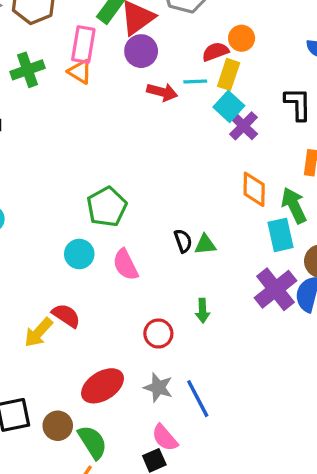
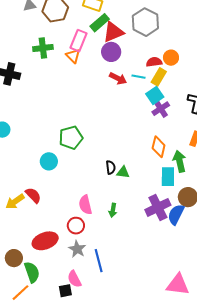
pink semicircle: (125, 265) -> (85, 205), moved
red circle: (158, 334) -> (76, 226), moved

